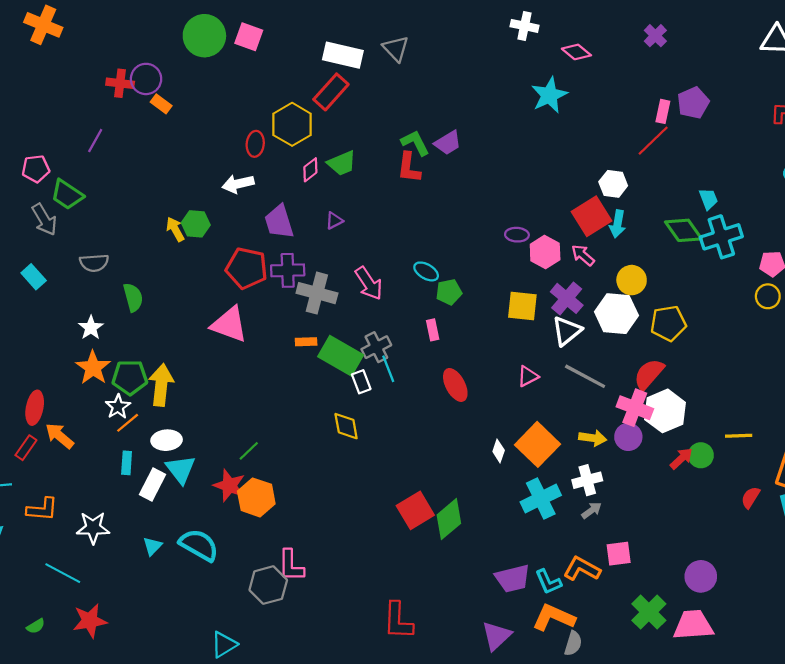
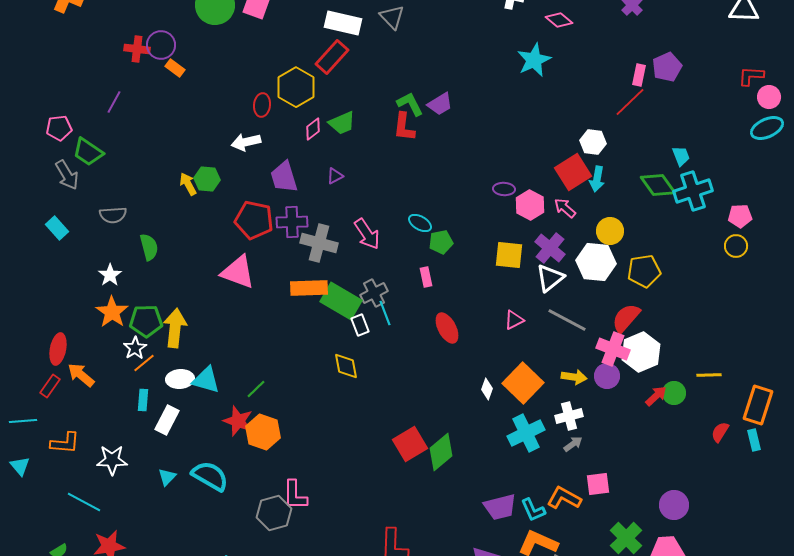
orange rectangle: (306, 342) -> (309, 288), size x1.8
cyan triangle: (181, 469) -> (206, 380), moved, turned -36

